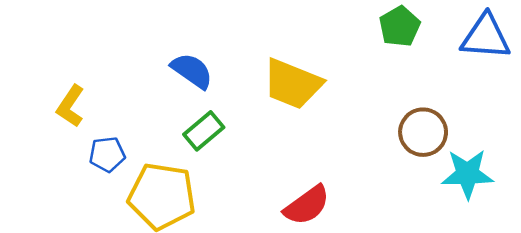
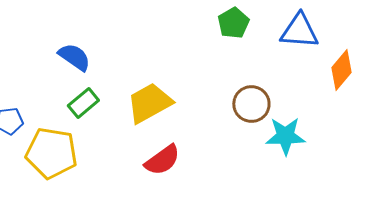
yellow trapezoid: (292, 84) -> (149, 103), moved, turned 129

